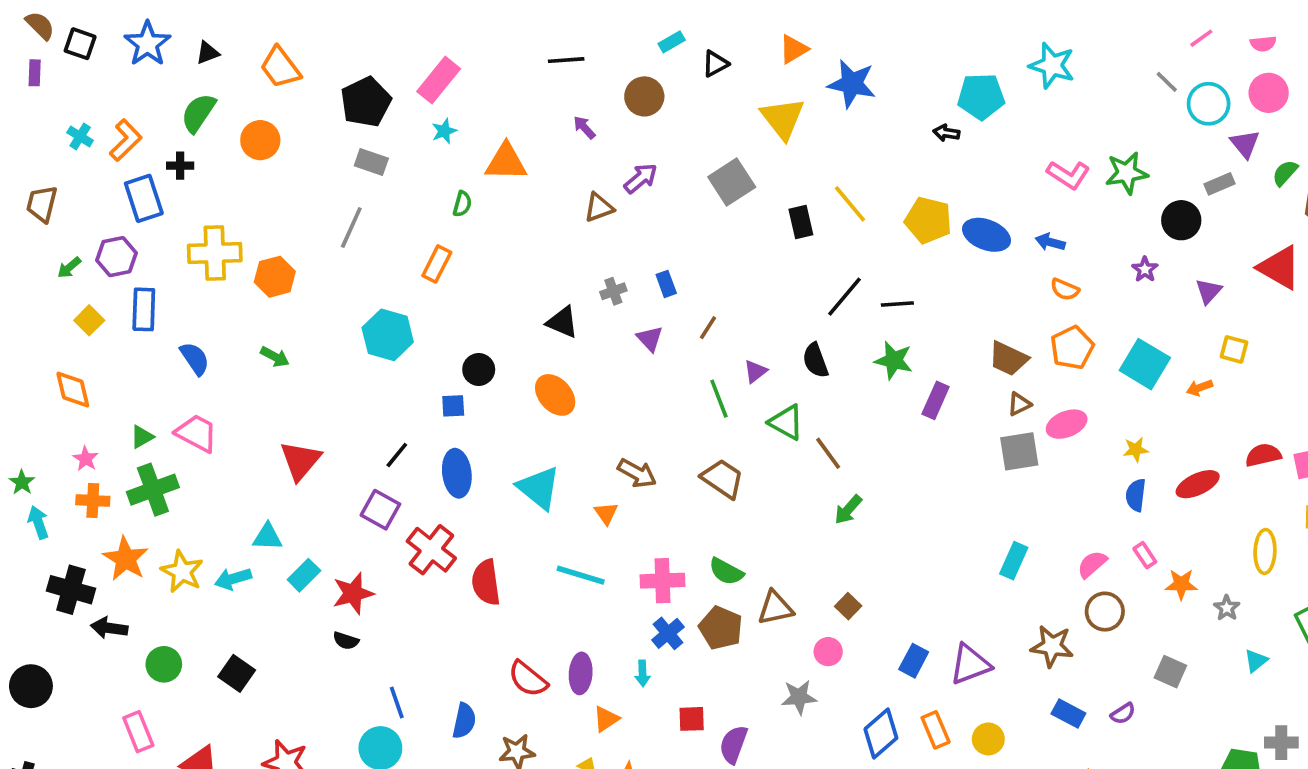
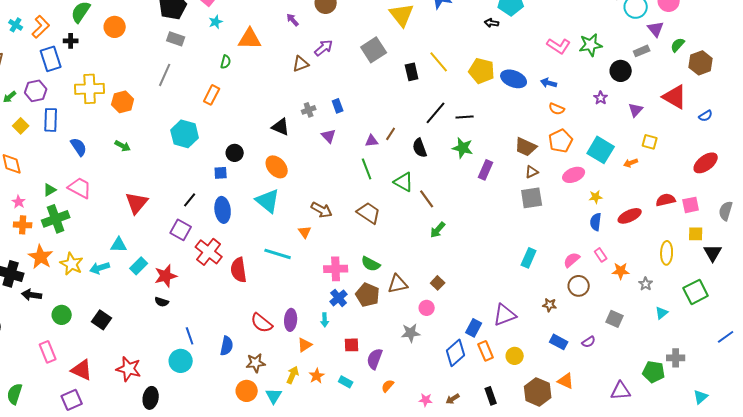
brown line: (708, 328) -> (391, 134), moved
purple triangle: (755, 371) -> (372, 141), moved, turned 32
pink ellipse: (1067, 424) -> (574, 175), moved
cyan triangle: (539, 488) -> (268, 201), moved
cyan line: (581, 575) -> (278, 254), moved
brown star: (1052, 646) -> (550, 305), size x0.6
blue rectangle: (914, 661) -> (474, 328), moved

